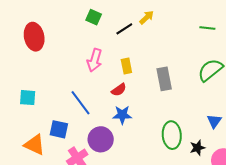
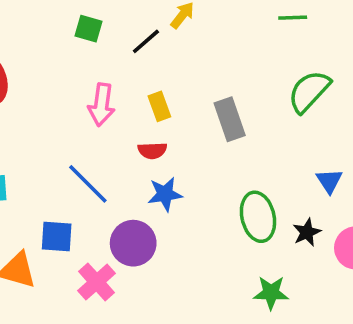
red semicircle: (119, 90) -> (152, 151), turned 42

